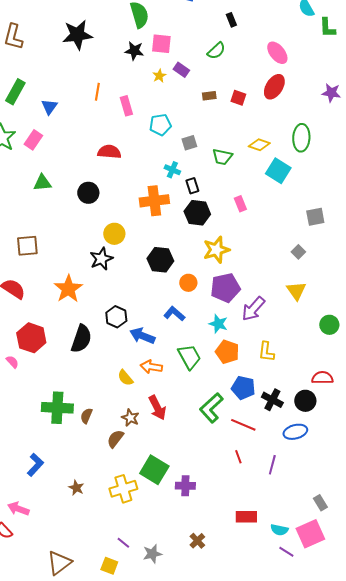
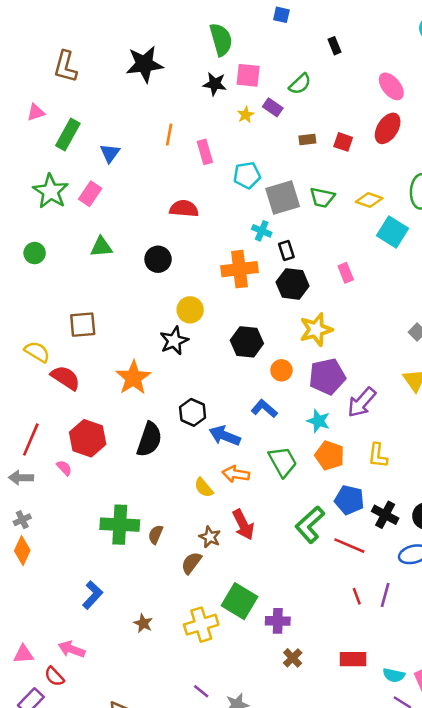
green semicircle: (216, 51) -> (300, 84), moved
gray square: (189, 143) -> (283, 198), size x1.8
green trapezoid: (222, 157) -> (322, 198), moved
red line: (238, 457) -> (357, 596), moved
brown cross: (197, 541) -> (293, 658), moved

